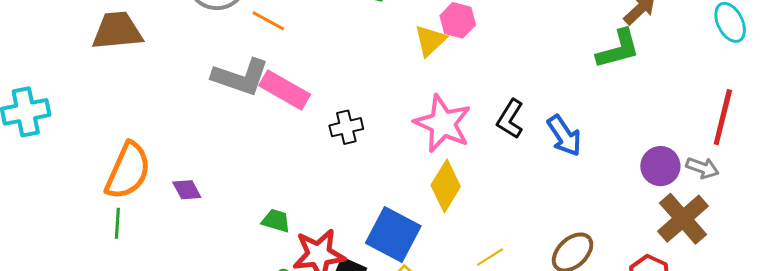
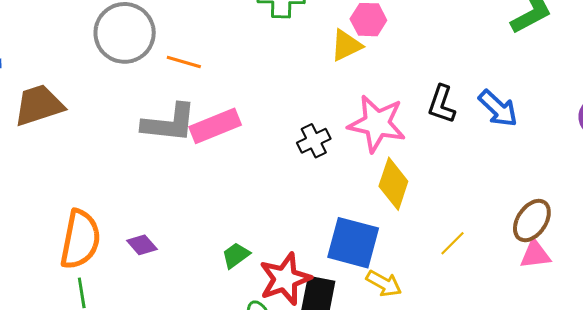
yellow triangle: (430, 41) -> (346, 45), turned 30
pink rectangle: (285, 90) -> (215, 126), turned -39
black cross: (346, 127) -> (314, 141), moved
green trapezoid: (276, 221) -> (236, 255), turned -40

